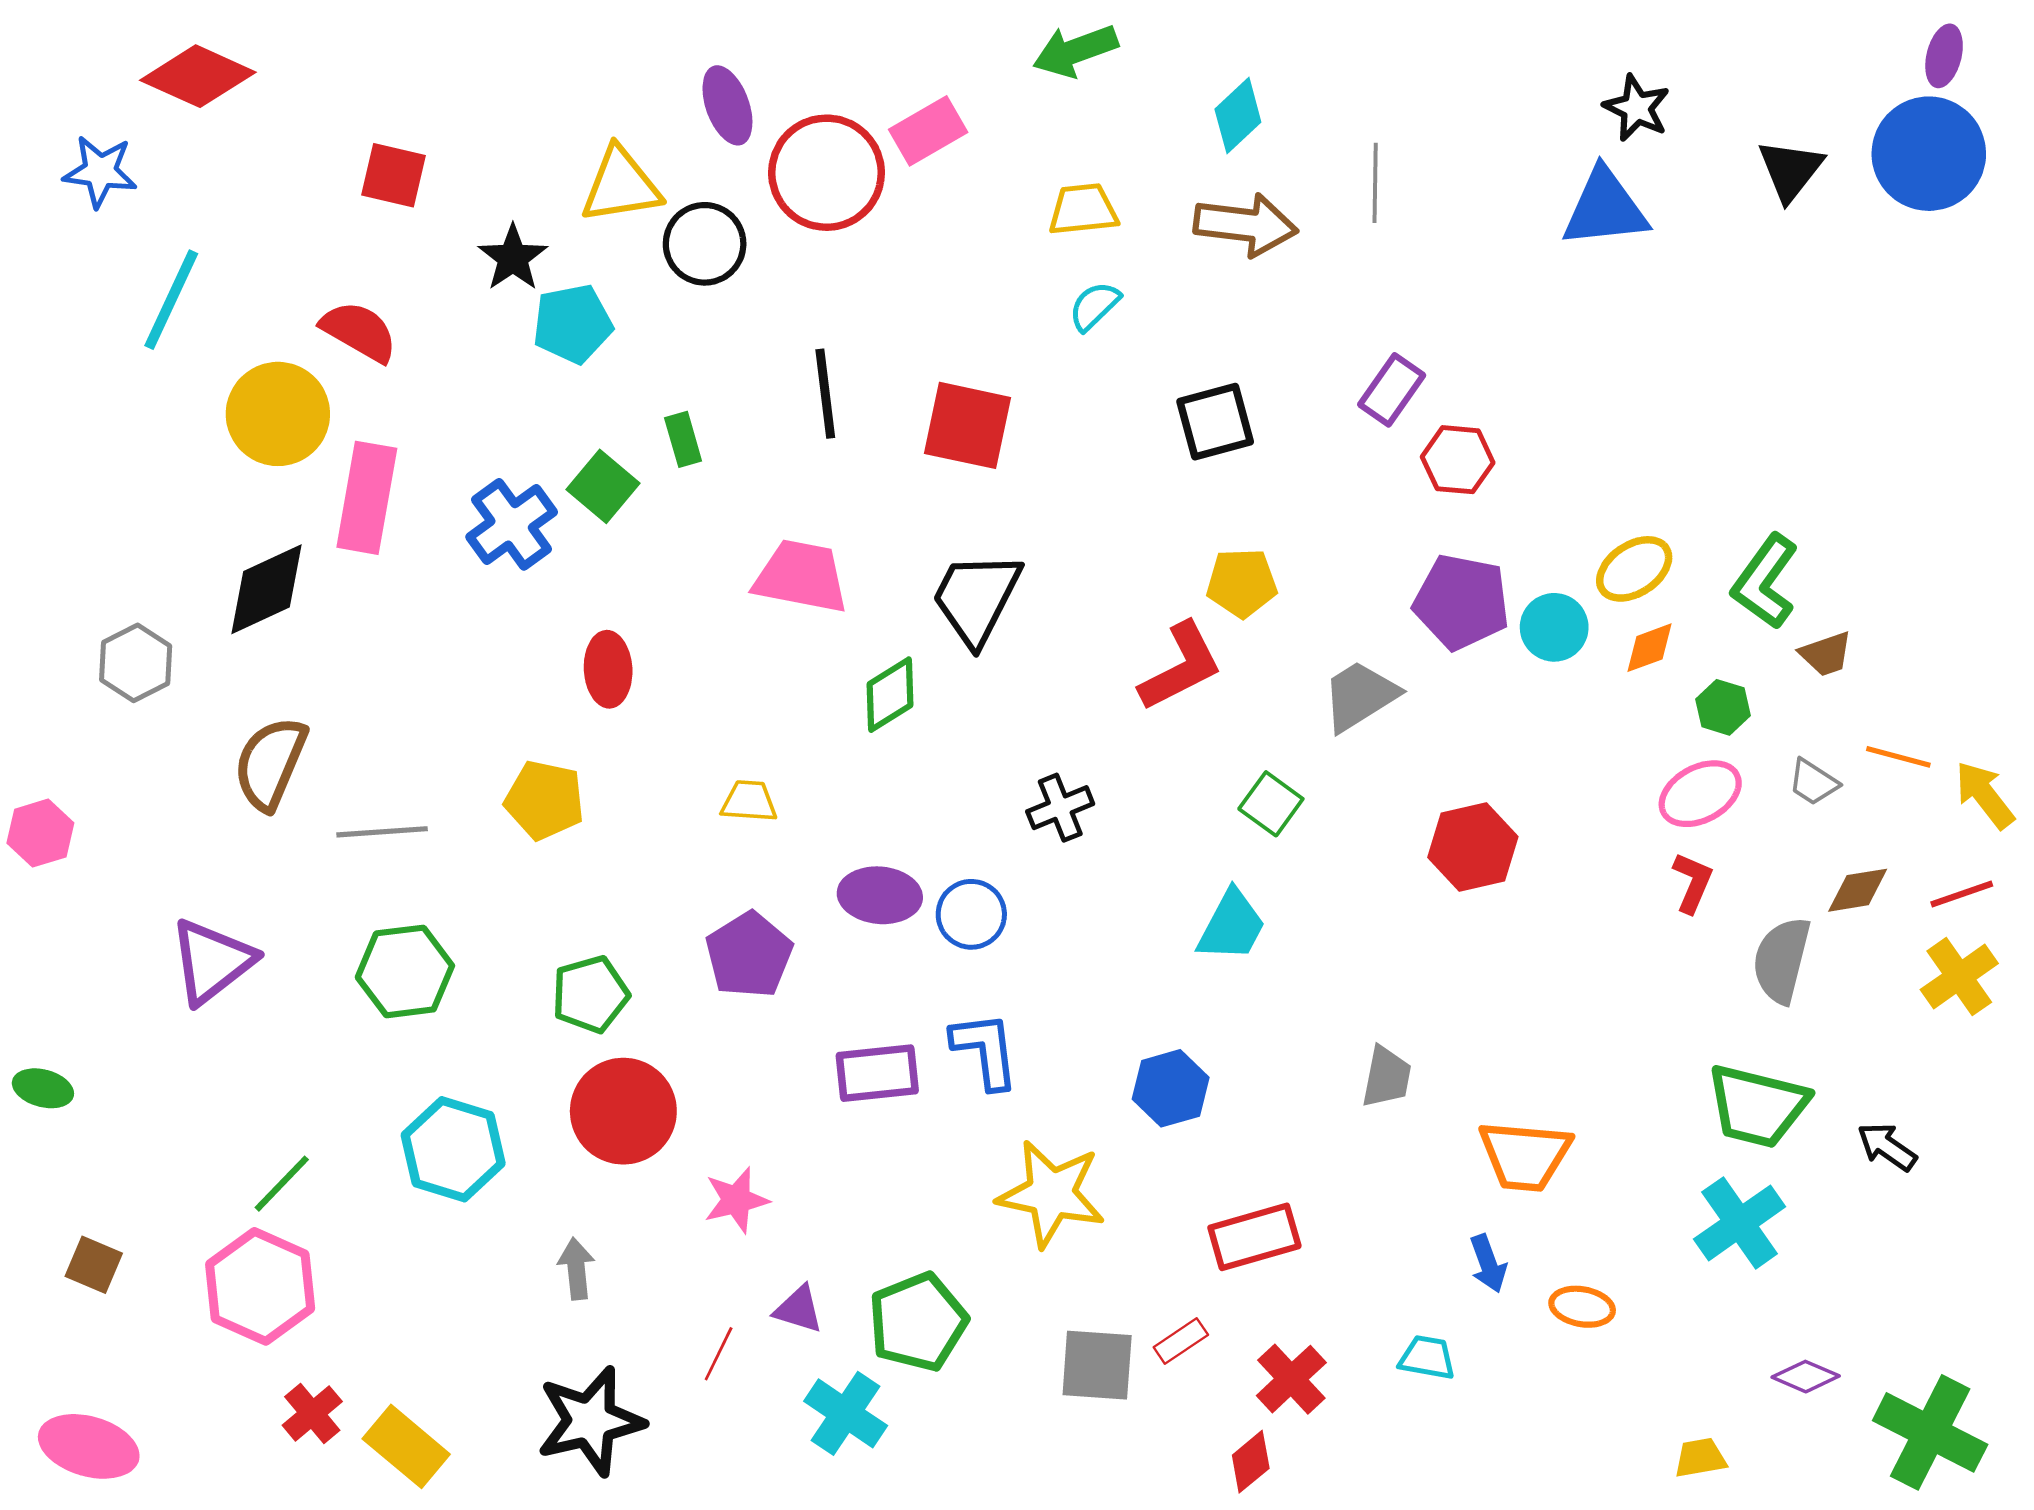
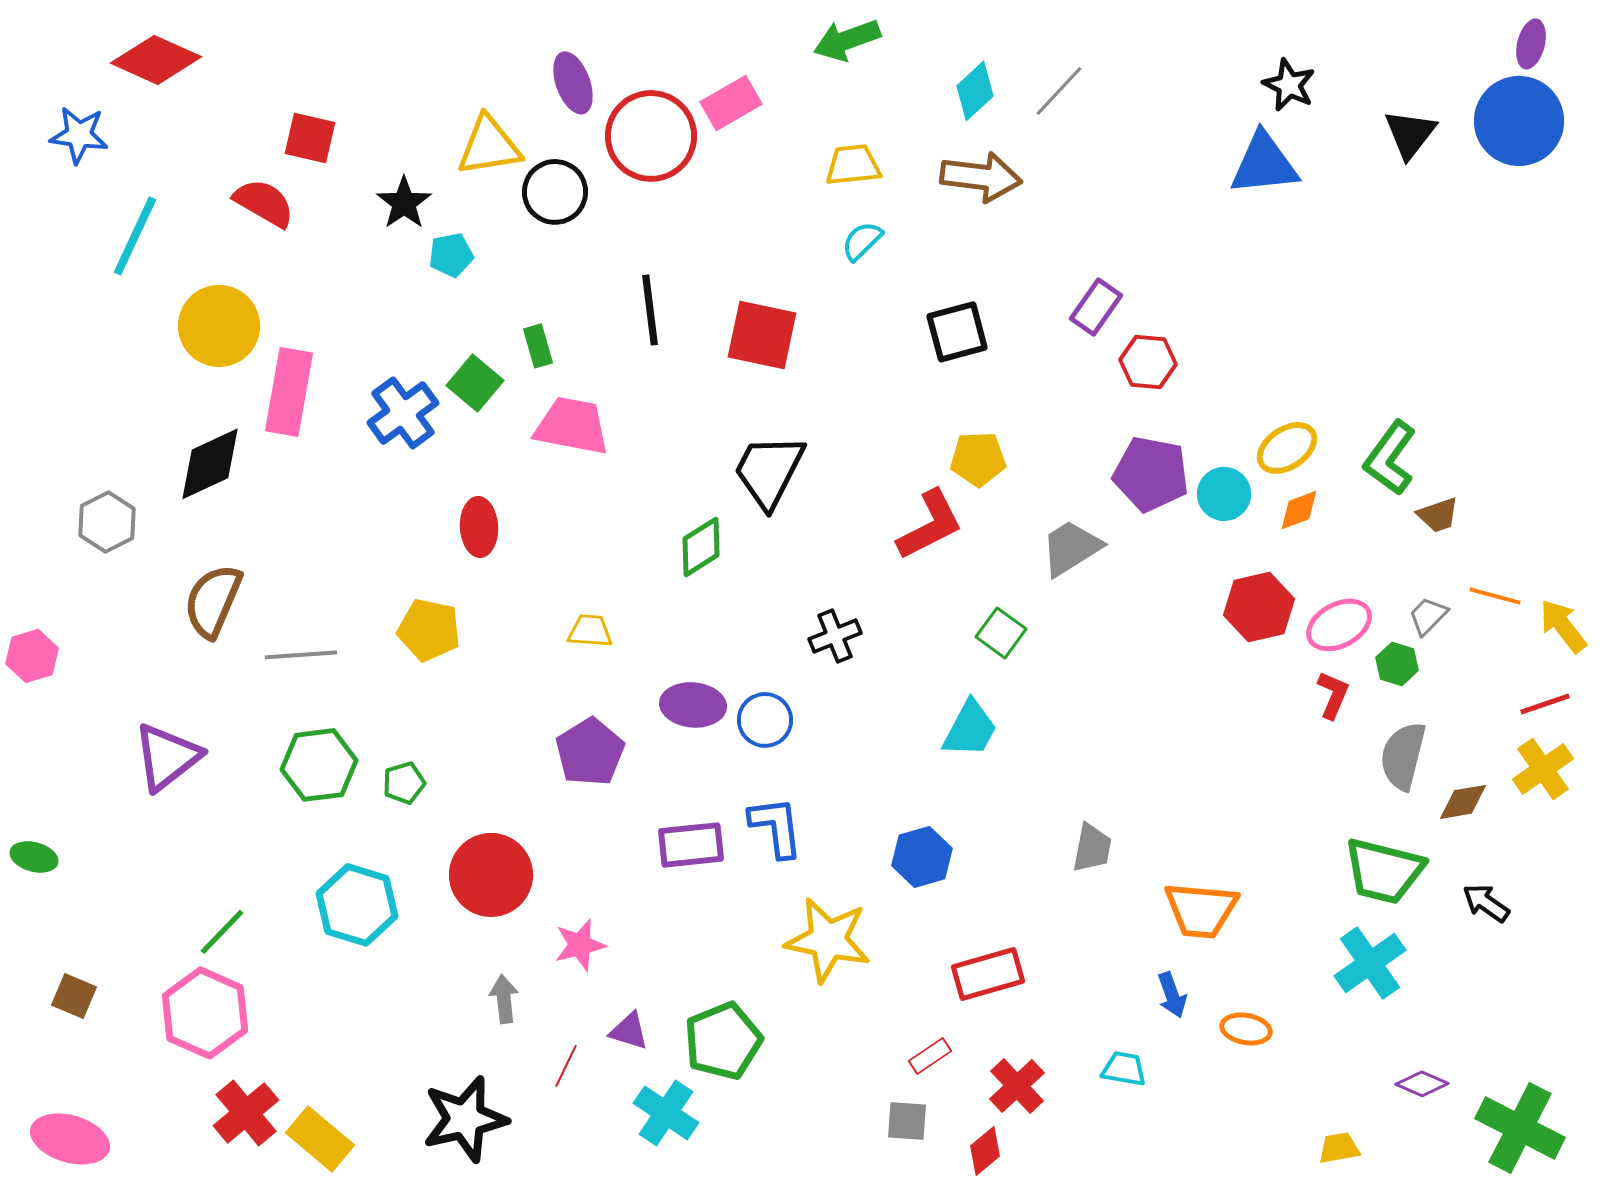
gray line: (1375, 183) -> (1059, 91), moved, turned 42
cyan pentagon: (573, 324) -> (451, 255), size x0.7
red semicircle: (359, 331) -> (264, 203), moved
pink trapezoid: (801, 577) -> (572, 426), moved
green hexagon: (1723, 707) -> (1397, 664), moved
gray trapezoid: (1813, 782) -> (1428, 616), turned 102
red hexagon: (1473, 847) -> (1259, 607), moved
brown diamond: (1858, 890) -> (1463, 802), moved
green pentagon: (590, 994) -> (404, 783), moved, size x0.7
gray arrow: (576, 1269) -> (504, 999), moved
gray square: (1097, 1365) -> (907, 1121), moved, size x0.7
red cross: (312, 1413) -> (246, 1113), size x1.4

